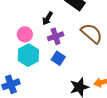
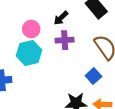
blue square: (58, 58) -> (93, 76), moved

